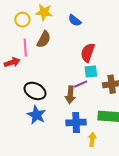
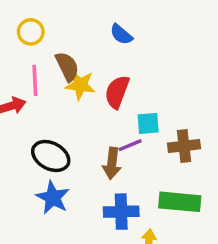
yellow star: (44, 12) -> (80, 85), moved
brown semicircle: (44, 39) -> (67, 67), turned -54
red semicircle: (88, 53) -> (117, 92), moved

